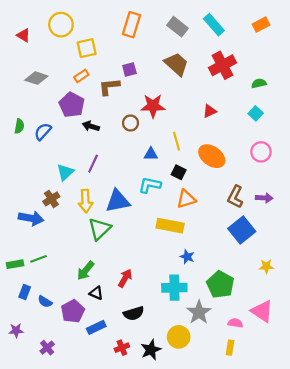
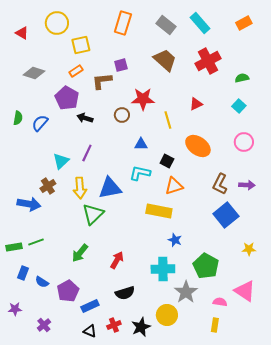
yellow line: (176, 141) -> (168, 120), moved
black triangle: (96, 293) -> (90, 331), moved

